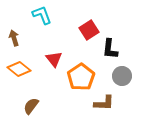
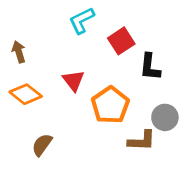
cyan L-shape: (42, 15) -> (82, 20), moved, turned -95
gray circle: (122, 76) -> (165, 117), moved

